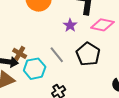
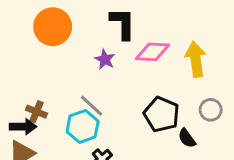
black pentagon: (88, 54) -> (162, 114), moved
cyan hexagon: (35, 69) -> (83, 126), moved

